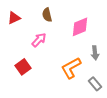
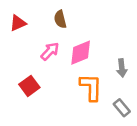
pink diamond: (80, 27) -> (81, 53), moved
orange L-shape: (71, 68) -> (91, 87), turned 120

